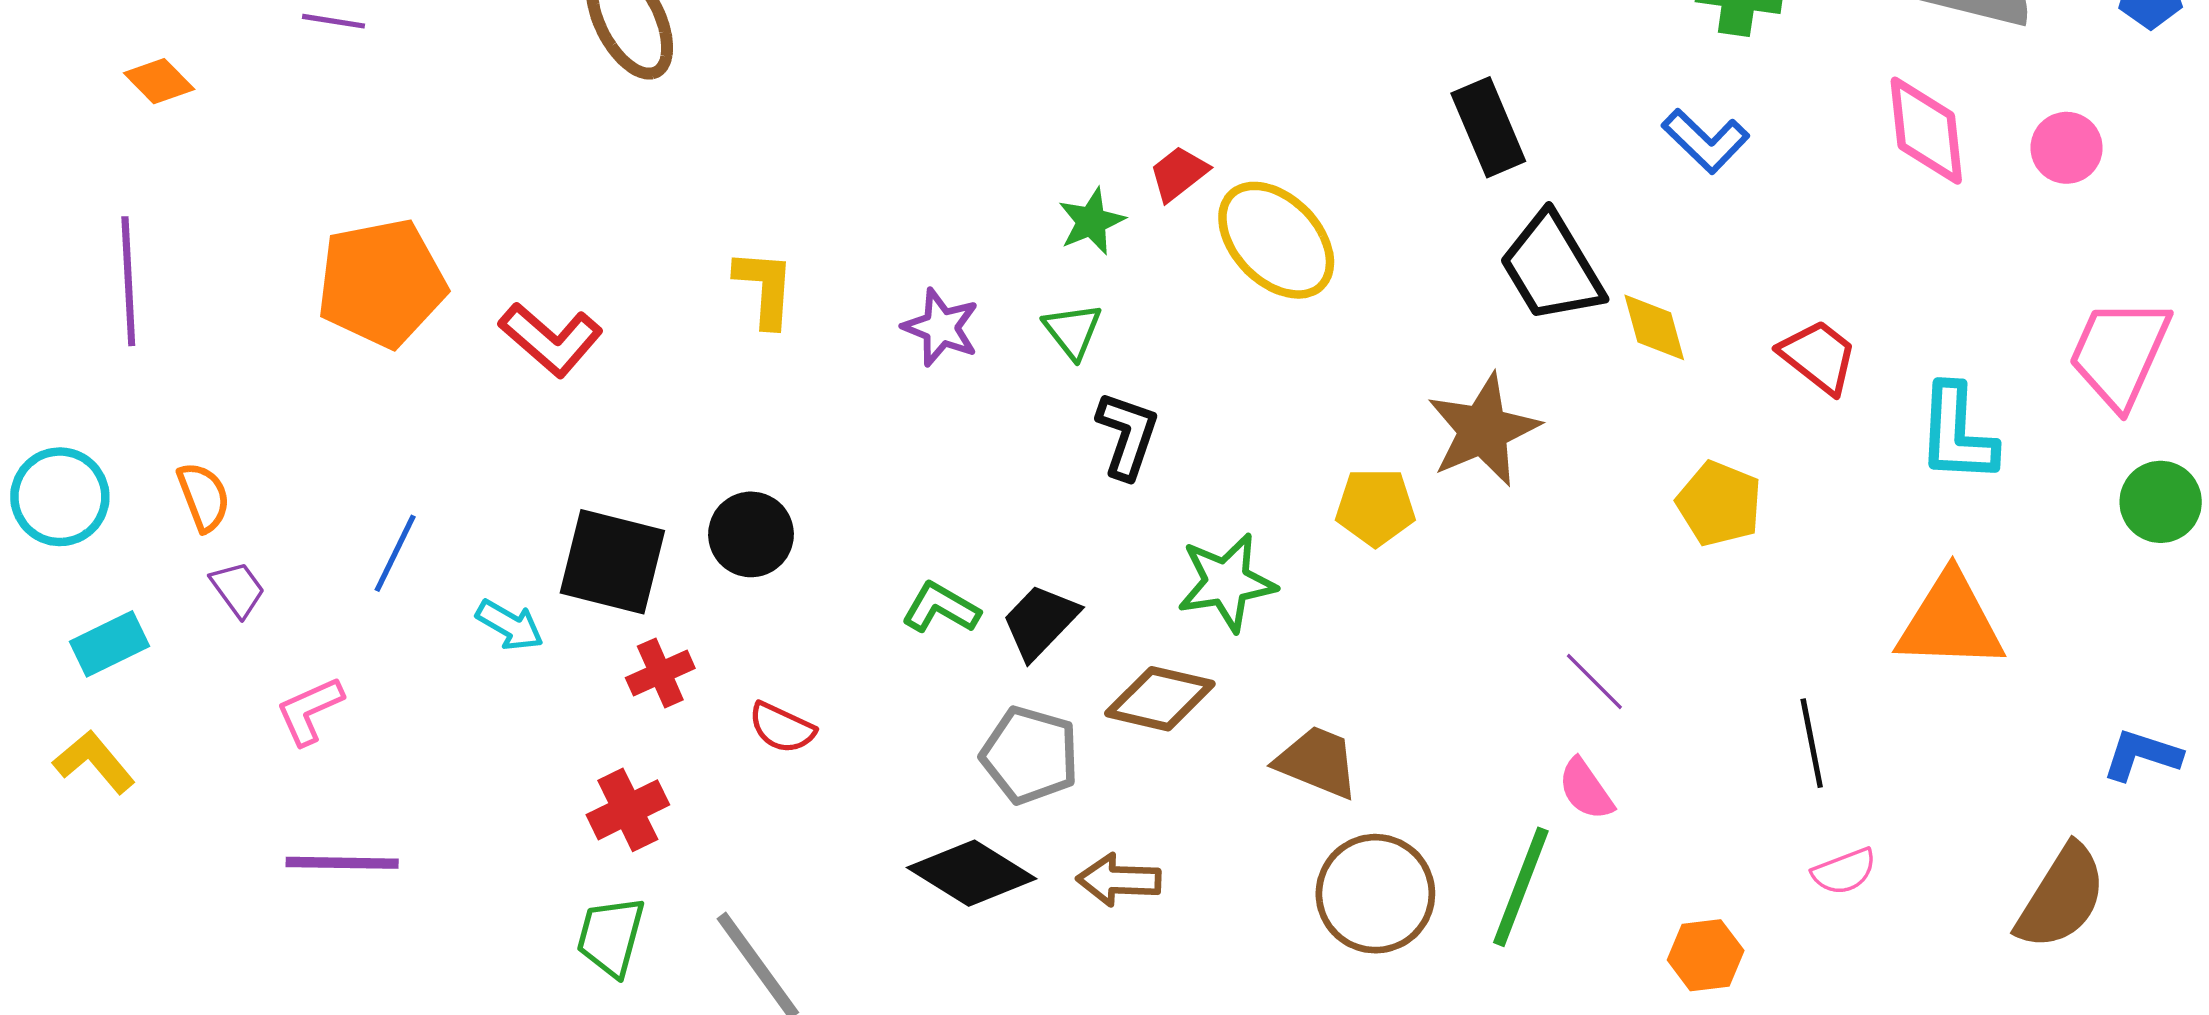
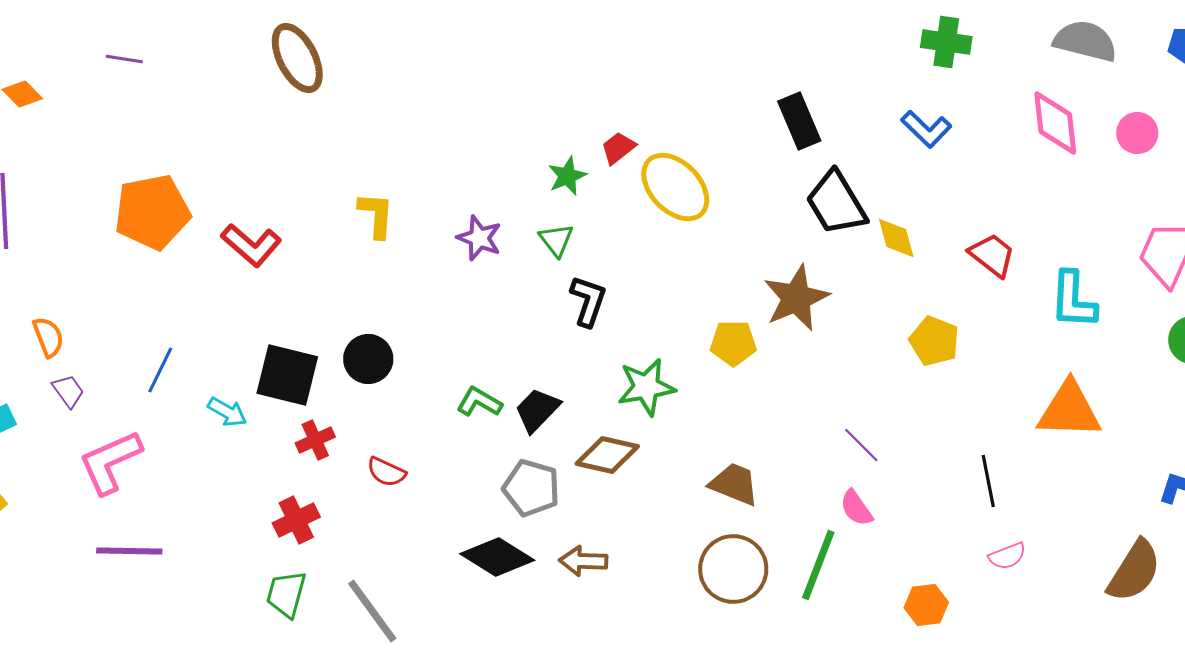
pink L-shape: (310, 711) -> (110, 462), size x1.6
brown trapezoid: (1317, 762) -> (734, 484), moved

